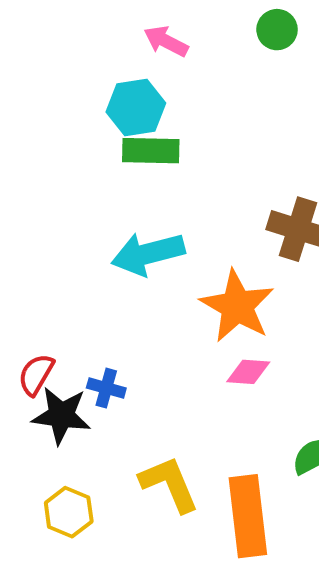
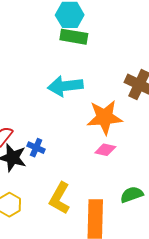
orange star: (237, 306) -> (105, 117), turned 30
yellow L-shape: (169, 484) -> (60, 198), turned -136

